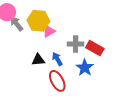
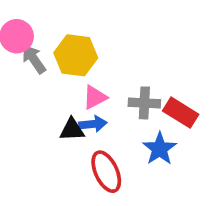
pink triangle: (49, 31) -> (95, 97), moved
blue arrow: (57, 59) -> (93, 124), moved, turned 112

